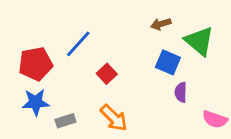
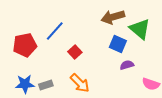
brown arrow: (161, 24) -> (113, 17), size x1.6
purple semicircle: (181, 92) -> (127, 65), turned 72
blue star: (36, 102) -> (25, 84), moved

